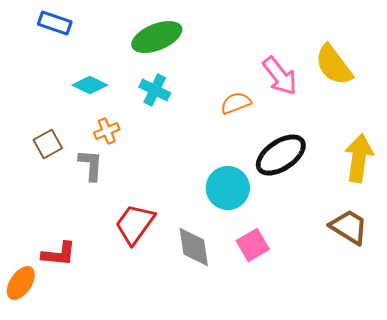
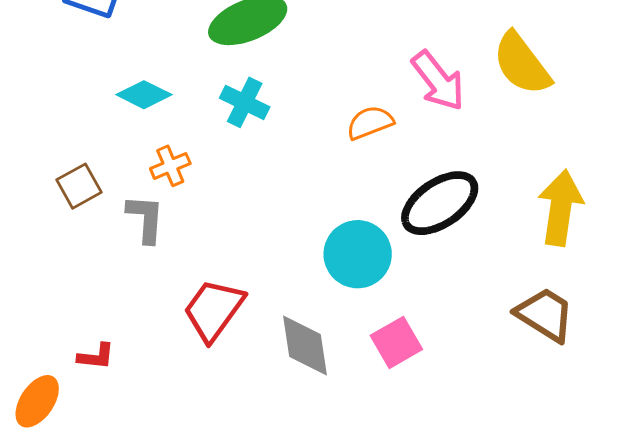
red L-shape: (59, 254) -> (96, 356), size x0.7

